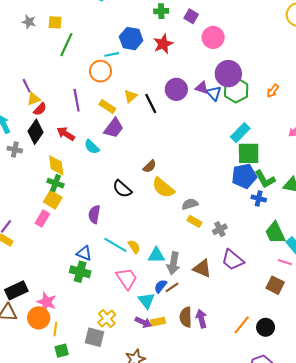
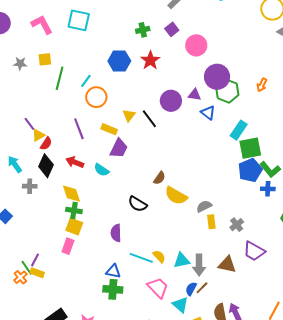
purple square: (191, 16) -> (172, 29), turned 32
cyan line: (112, 54) -> (86, 81), moved, turned -32
blue triangle: (214, 93) -> (208, 113), moved
yellow rectangle: (194, 221) -> (211, 222), turned 64

